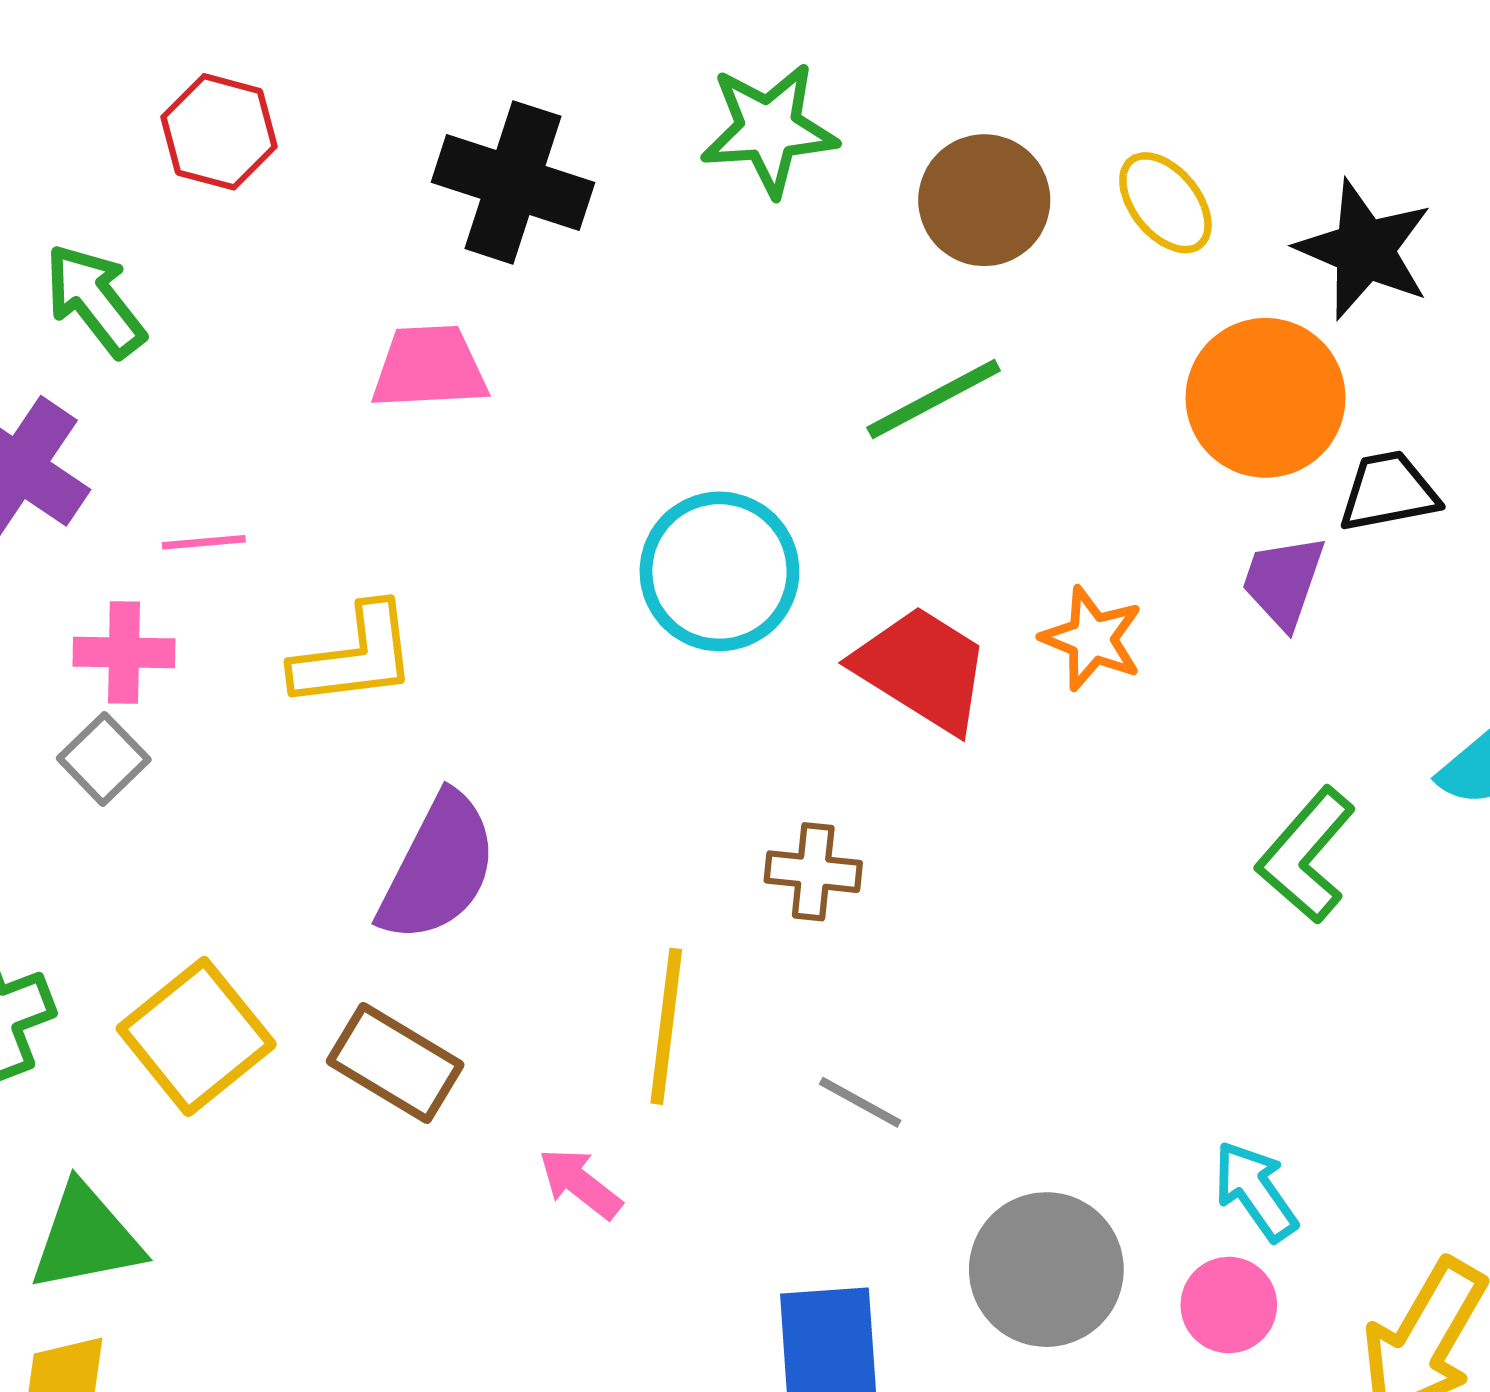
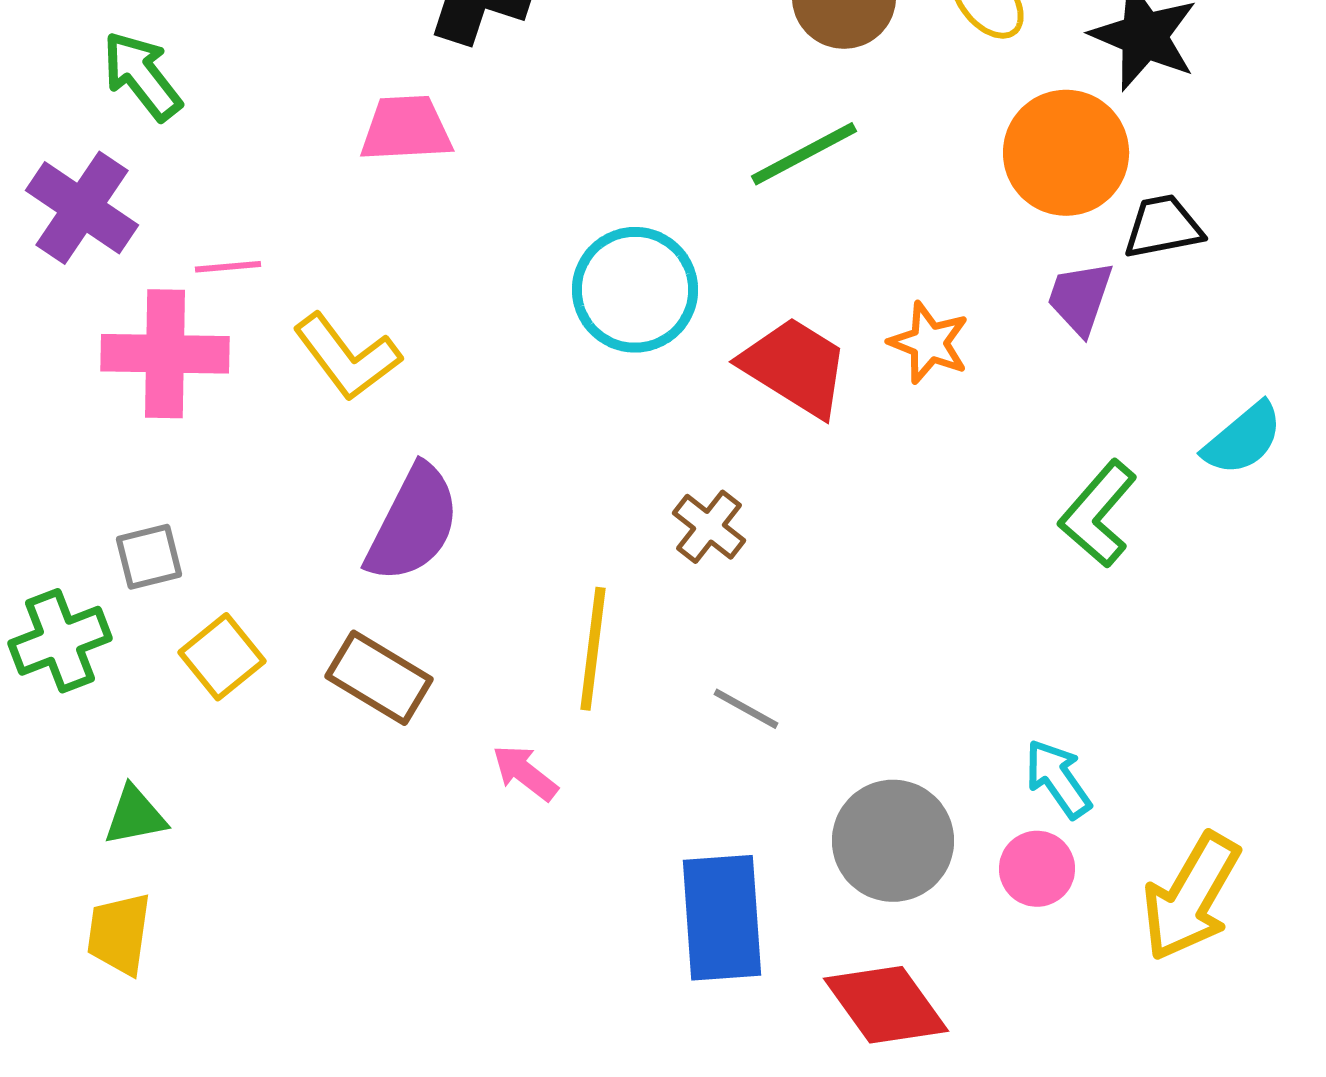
pink cross: (124, 653) -> (165, 354), size x1.6
yellow L-shape: (355, 656) -> (347, 357), turned 60
gray square: (104, 759) -> (149, 557), moved, turned 30
brown cross: (813, 872) -> (709, 527), turned 32
yellow square: (196, 1036) -> (222, 657), size x0.7
green triangle: (86, 1238) -> (135, 816), size x0.7

